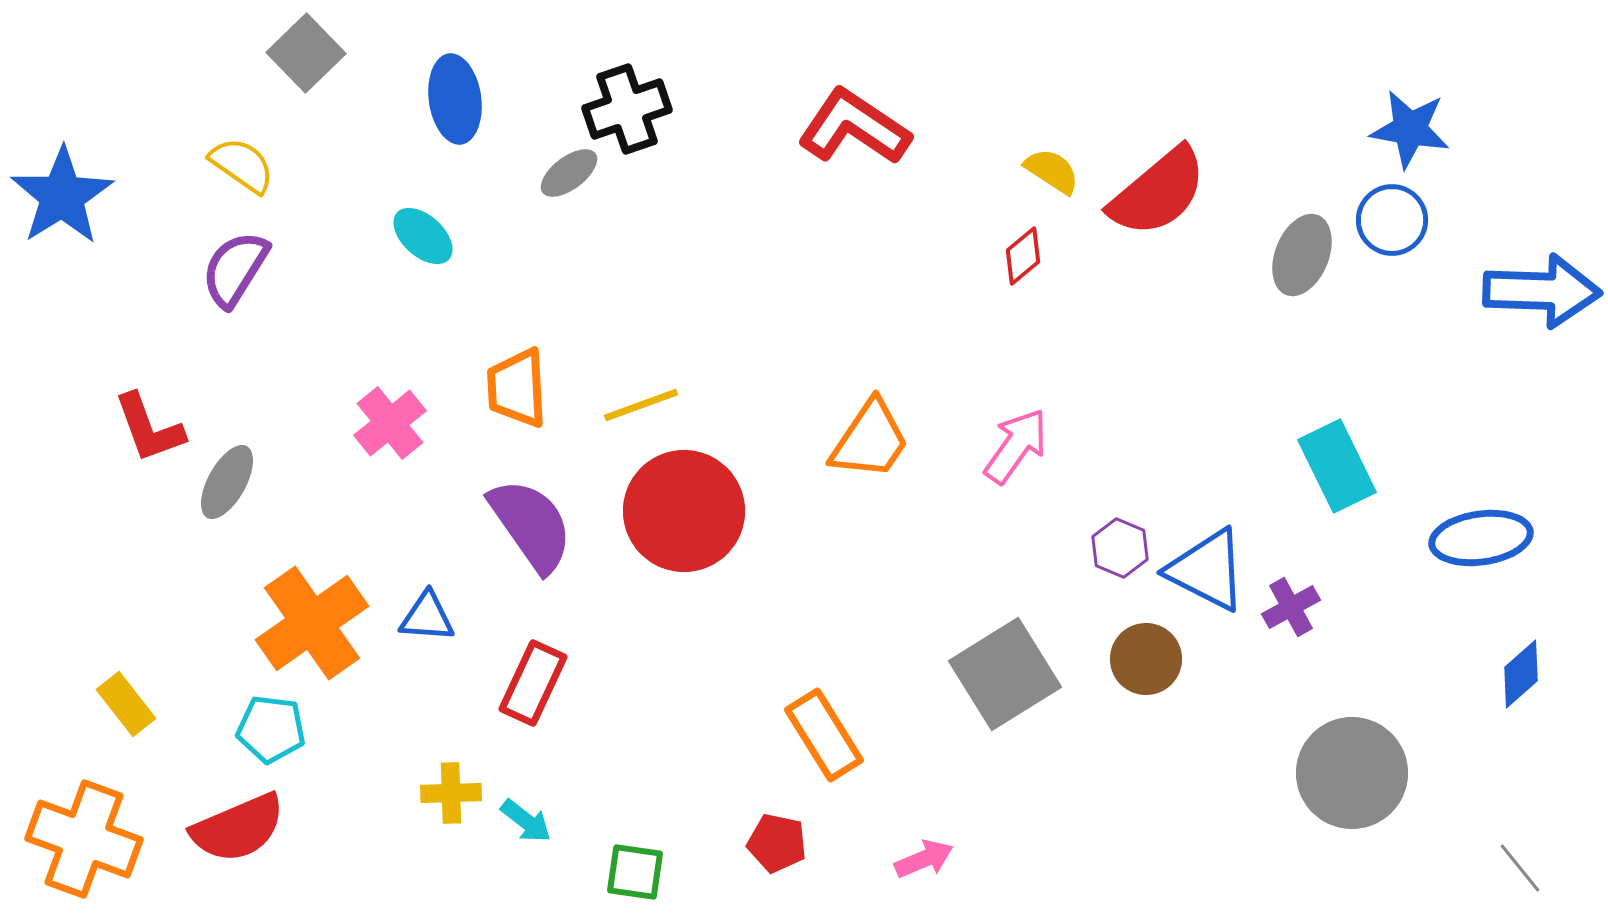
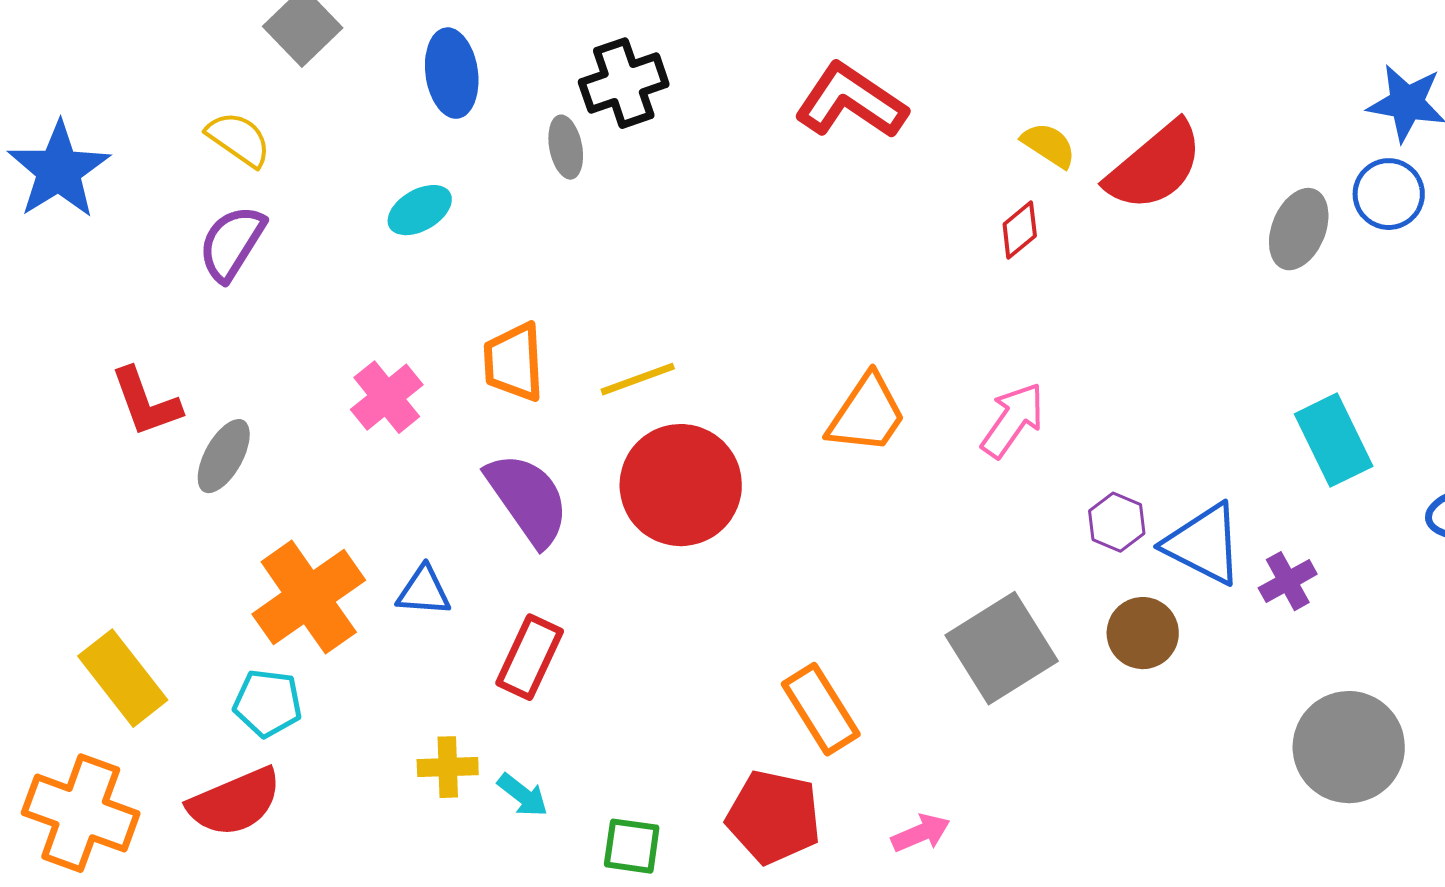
gray ellipse: (569, 173) -> (566, 147), turned -64
cyan ellipse: (423, 236) -> (420, 210), turned -72
yellow rectangle: (126, 704) -> (123, 678), size x1.5
red pentagon: (777, 843) -> (774, 817), size x1.6

